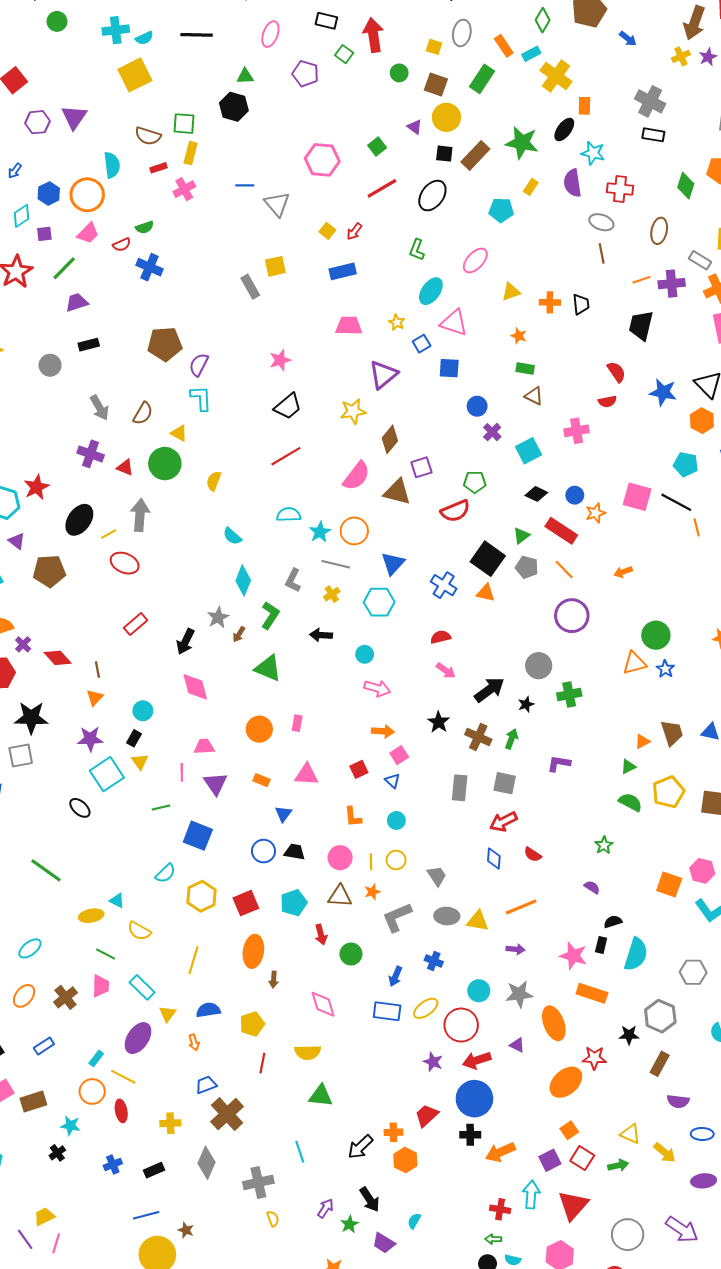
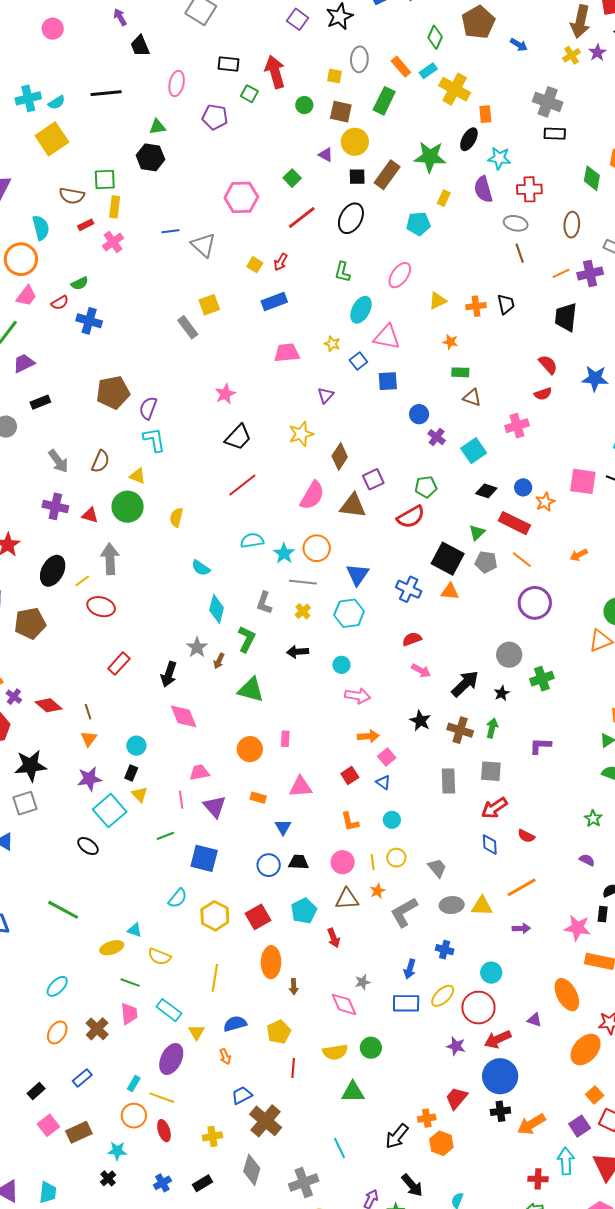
purple triangle: (383, 375) -> (326, 395), size x0.6
green circle: (351, 954) -> (371, 1048), moved
gray star: (519, 994) -> (363, 982), moved, size x0.6

